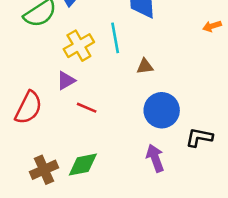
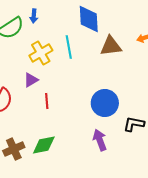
brown triangle: (145, 66) -> (111, 46), moved, size x1.6
red line: (87, 108) -> (47, 101), turned 63

